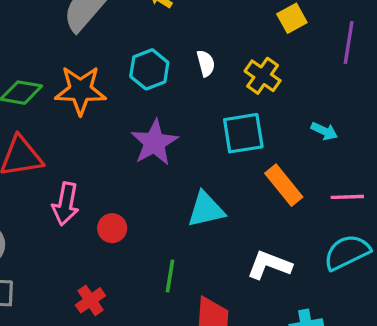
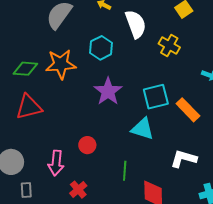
white semicircle: (206, 63) -> (136, 24), moved, size x1.8
cyan square: (243, 133) -> (156, 97), moved
pink arrow: (66, 204) -> (56, 163), moved
cyan triangle: (206, 210) -> (143, 129), turned 35

